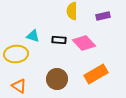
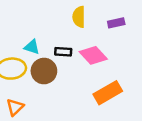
brown circle: (57, 79) -> (44, 71), moved
orange triangle: (19, 86) -> (15, 107), turned 42

